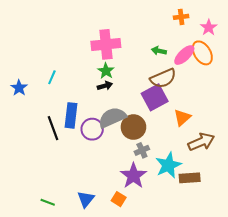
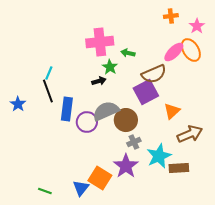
green arrow: (159, 51) -> (128, 53), moved
green star: (106, 71) -> (110, 67), moved
blue star: (19, 88) -> (18, 104), moved
black line: (53, 128) -> (48, 91), moved
orange square: (119, 199) -> (100, 178), moved, size x1.6

